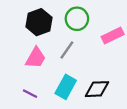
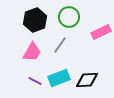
cyan rectangle: (66, 87) -> (59, 78), turned 40
purple line: (30, 94) -> (35, 81), moved

